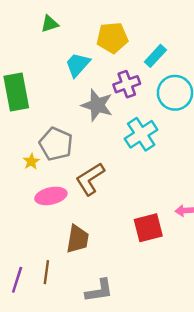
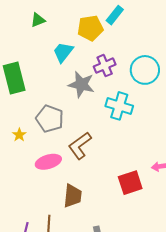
cyan rectangle: (155, 56) -> (115, 15), moved
cyan cross: (141, 134) -> (119, 106), turned -36
yellow star: (31, 161) -> (19, 135), moved

